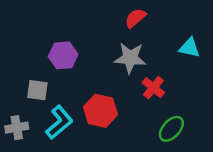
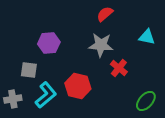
green ellipse: (171, 129) -> (146, 101), moved

